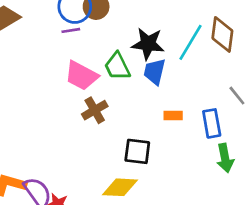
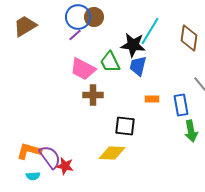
purple line: (71, 30) -> (75, 35), turned -32
cyan line: (190, 42) -> (150, 31), moved
brown cross: (95, 110) -> (93, 95), turned 30

